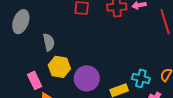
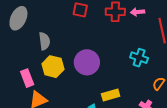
purple circle: (87, 78) -> (87, 62), moved
cyan cross: (141, 78) -> (139, 58), moved

